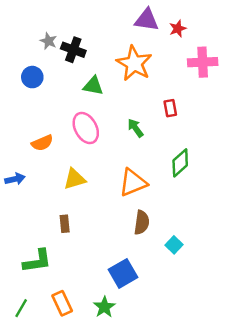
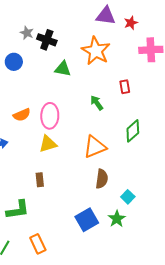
pink ellipse: (86, 128) -> (50, 116), moved, turned 30
green star: (104, 307) -> (117, 219), moved

